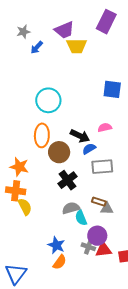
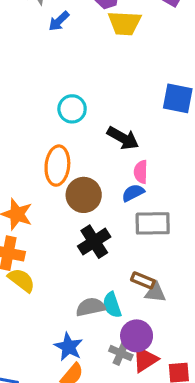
cyan circle: (48, 100) -> (72, 109), size x0.7
pink semicircle: (105, 128) -> (141, 172), moved, turned -80
black arrow: (80, 136) -> (123, 138), moved
yellow semicircle: (25, 207) -> (21, 280), turned -30
gray semicircle: (71, 208) -> (91, 307), moved
red triangle: (103, 250) -> (145, 359), turned -30

